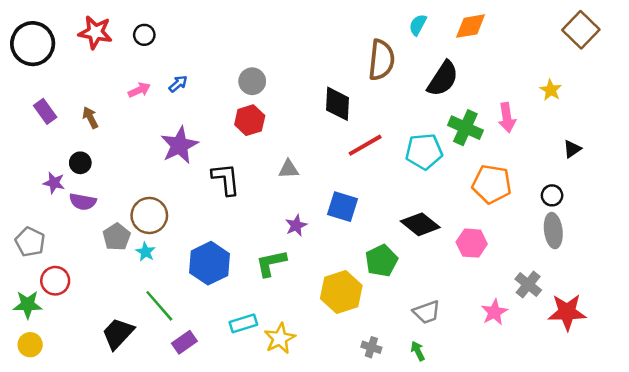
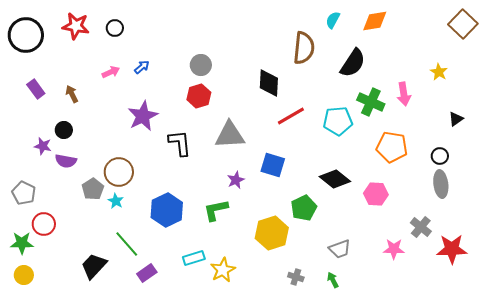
gray triangle: (289, 169) -> (230, 135), size x1.8
pink star: (494, 312) -> (394, 249), turned 30

